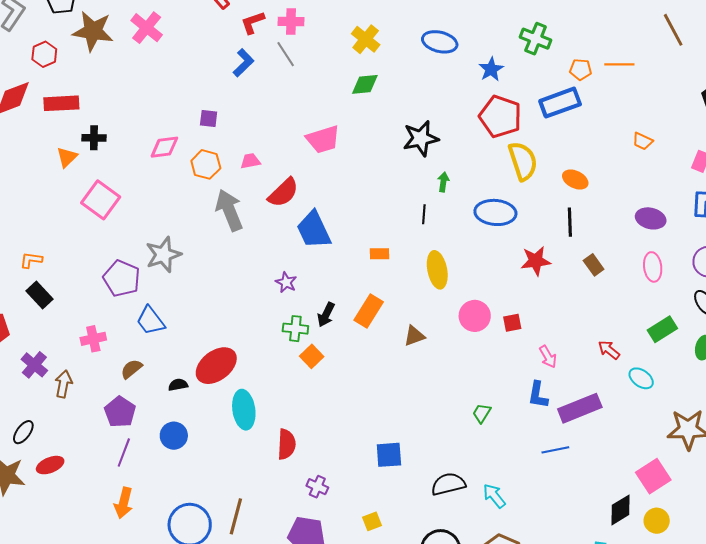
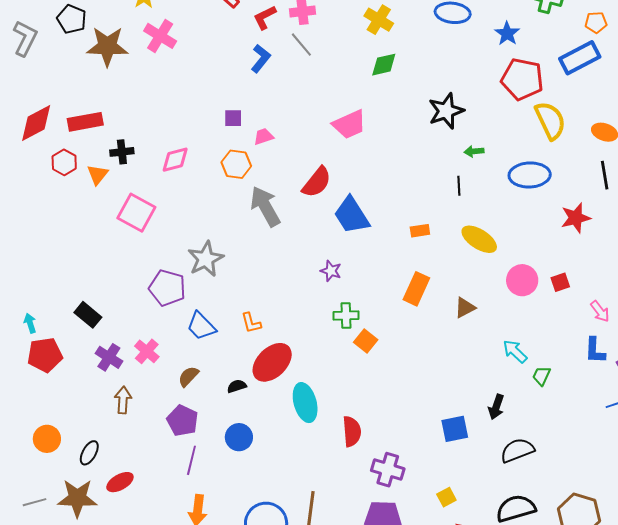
red hexagon: (44, 54) -> (64, 162), moved
pink diamond: (164, 147) -> (175, 160), moved
pink trapezoid: (250, 161) -> (264, 136), moved
green arrow: (443, 182) -> (474, 151), turned -96
orange L-shape: (31, 260) -> (251, 323), moved, turned -105
yellow ellipse: (437, 270) -> (479, 239), turned -39
black arrow: (326, 315) -> (496, 407), moved
pink cross: (93, 339) -> (147, 351), turned -30
purple cross: (34, 365) -> (109, 357), moved
purple cross: (317, 487) -> (388, 470), size x1.5
cyan arrow: (494, 496) -> (515, 351), moved

